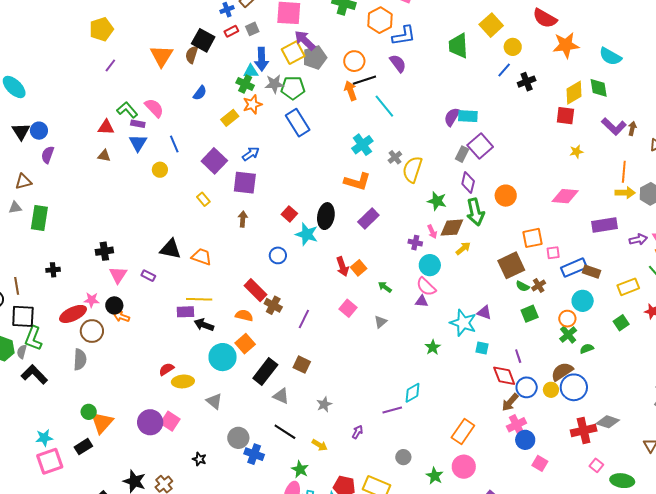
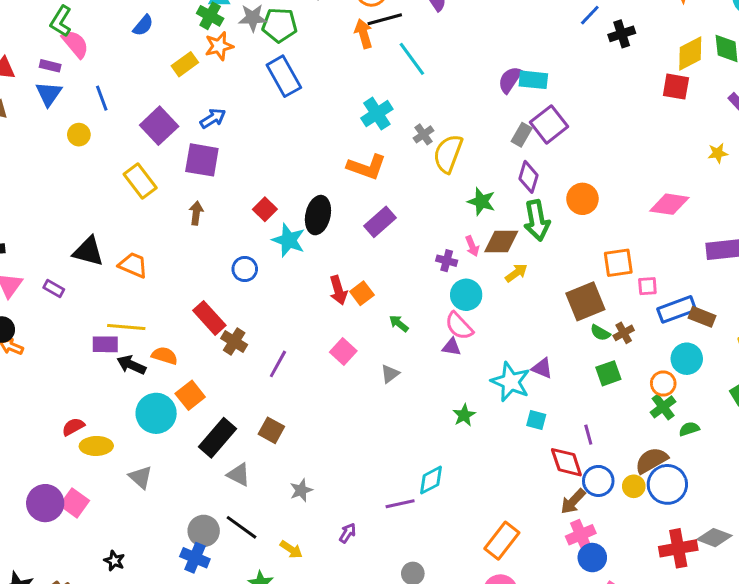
green L-shape: (127, 110) -> (61, 21), moved, turned -110
yellow star: (576, 152) -> (718, 153), moved
yellow rectangle: (203, 199) -> (140, 181), size x1.6
orange semicircle: (244, 315) -> (165, 356), moved
gray circle: (238, 438) -> (204, 531), moved

